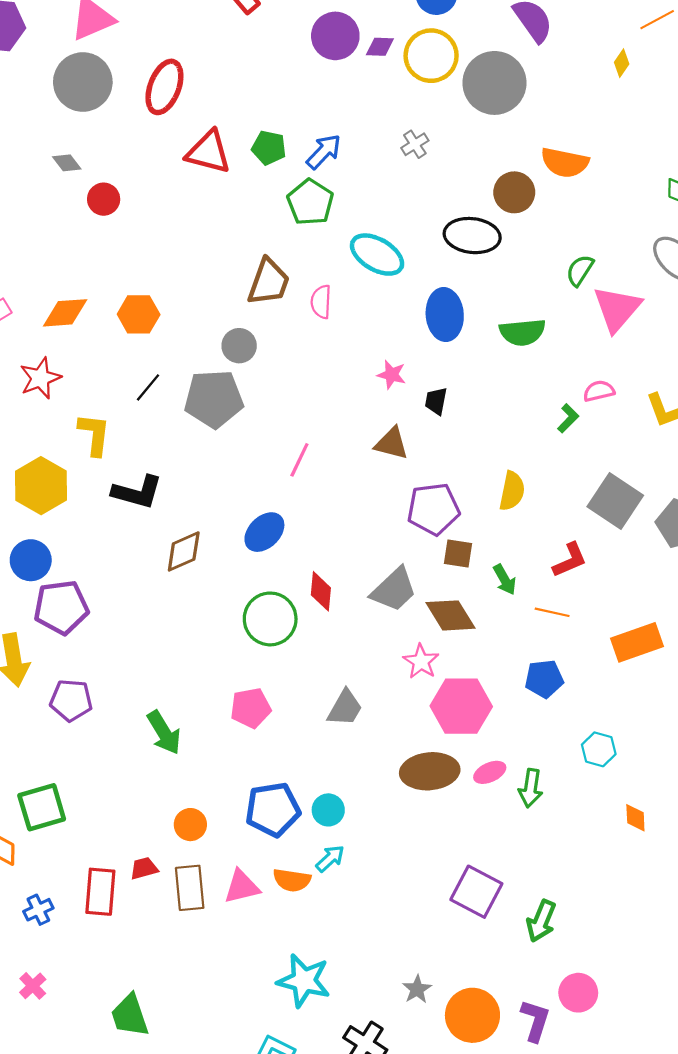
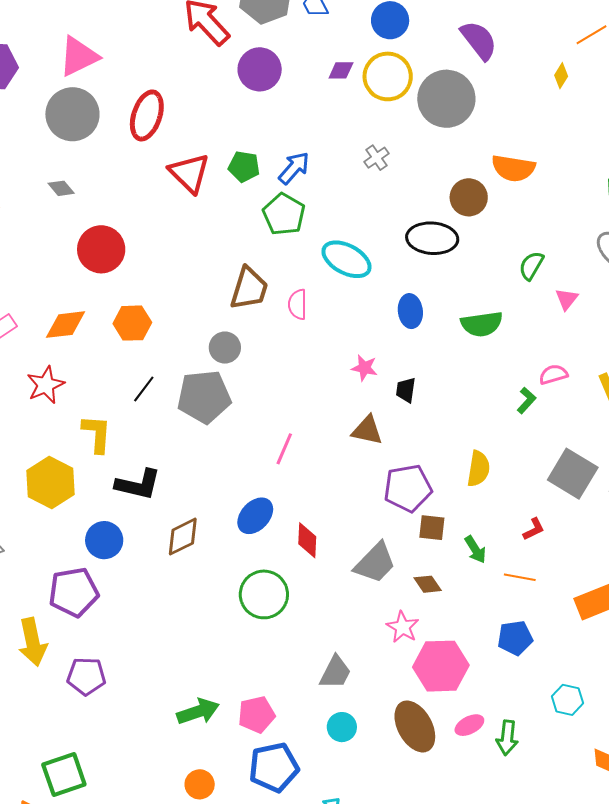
purple circle: (335, 36) -> (260, 69), moved
red triangle: (208, 152) -> (189, 173), turned 33
red circle: (104, 199) -> (101, 249), moved, size x1.6
pink triangle: (617, 309) -> (567, 299), size x0.5
blue ellipse: (445, 315) -> (410, 311), size x0.7
blue circle: (31, 560) -> (104, 540), moved
red L-shape: (570, 560) -> (534, 529), size x0.7
red diamond: (321, 591) -> (307, 540), moved
brown diamond: (451, 615) -> (428, 584), size x0.6
pink pentagon: (251, 708) -> (256, 715), moved
green arrow: (164, 733) -> (198, 712), moved, turned -75
brown ellipse: (430, 771) -> (415, 726), turned 69
cyan circle: (328, 810) -> (342, 727), moved

